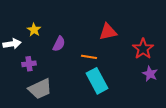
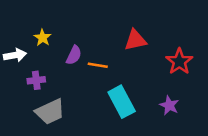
orange line: (89, 57) -> (98, 65), moved
purple star: (150, 74) -> (169, 105), moved

